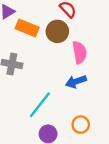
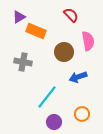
brown circle: (57, 31) -> (64, 52), moved
pink semicircle: (79, 52) -> (88, 41), moved

